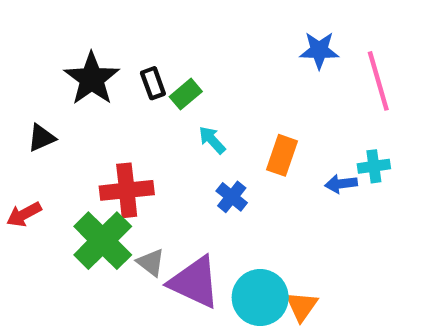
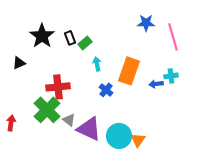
cyan arrow: (212, 140) -> (97, 64), turned 32
orange rectangle: (282, 155) -> (129, 71), size x1.5
red arrow: (24, 214) -> (11, 123), moved, turned 126

